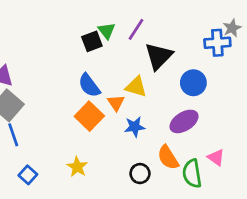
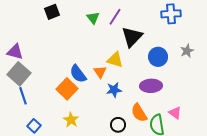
gray star: (232, 28) -> (187, 51), moved
black square: (92, 41) -> (52, 12), moved
blue cross: (217, 43) -> (171, 14), moved
blue semicircle: (89, 85) -> (78, 74), moved
orange square: (89, 116) -> (67, 89), moved
purple ellipse: (184, 121) -> (151, 86), turned 30

